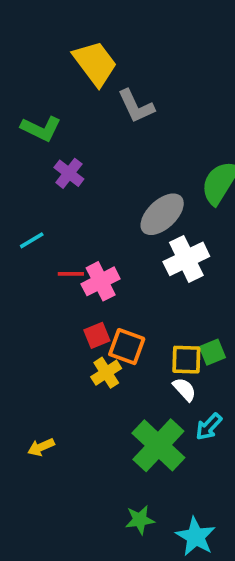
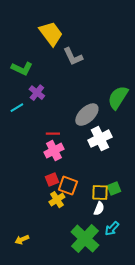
cyan line: (32, 240) -> (17, 108), moved
red line: (71, 274) -> (53, 134), moved
white semicircle: (184, 389) -> (99, 209), turned 64

